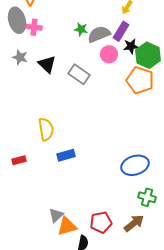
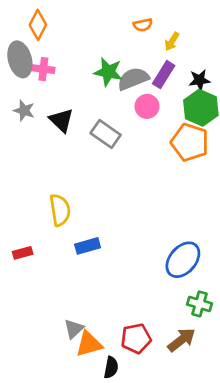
green star: (81, 29) -> (108, 72), size x1.5
black star: (131, 46) -> (200, 80), moved
blue ellipse: (135, 165) -> (183, 260), turned -32

